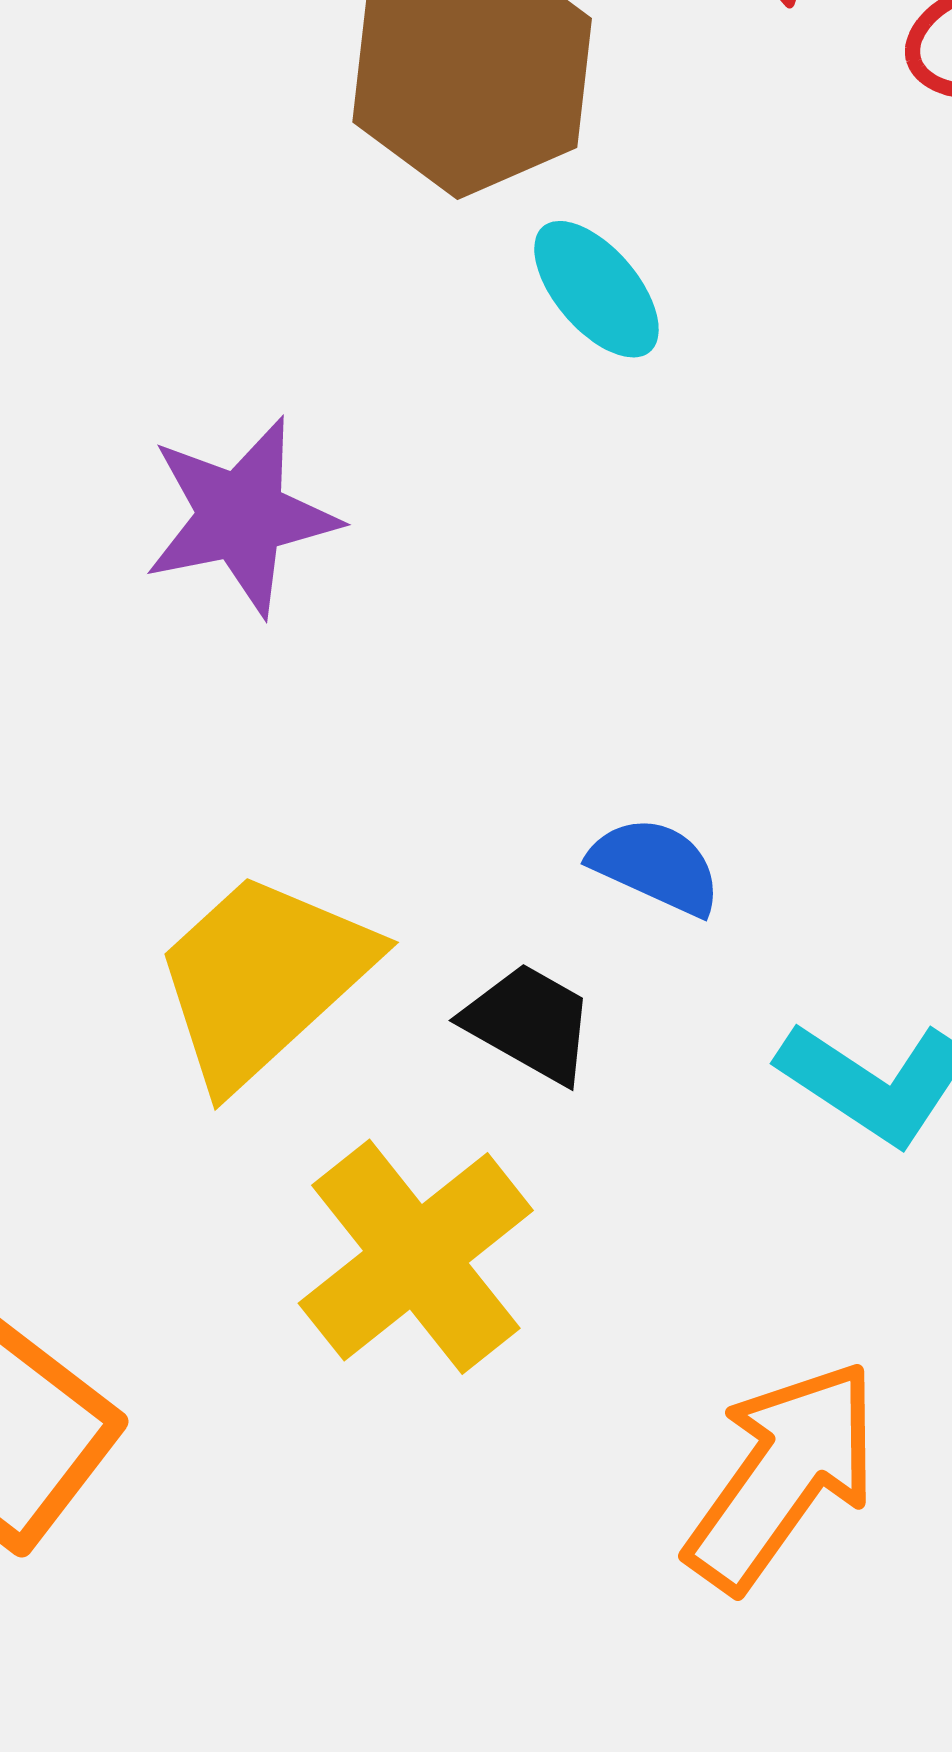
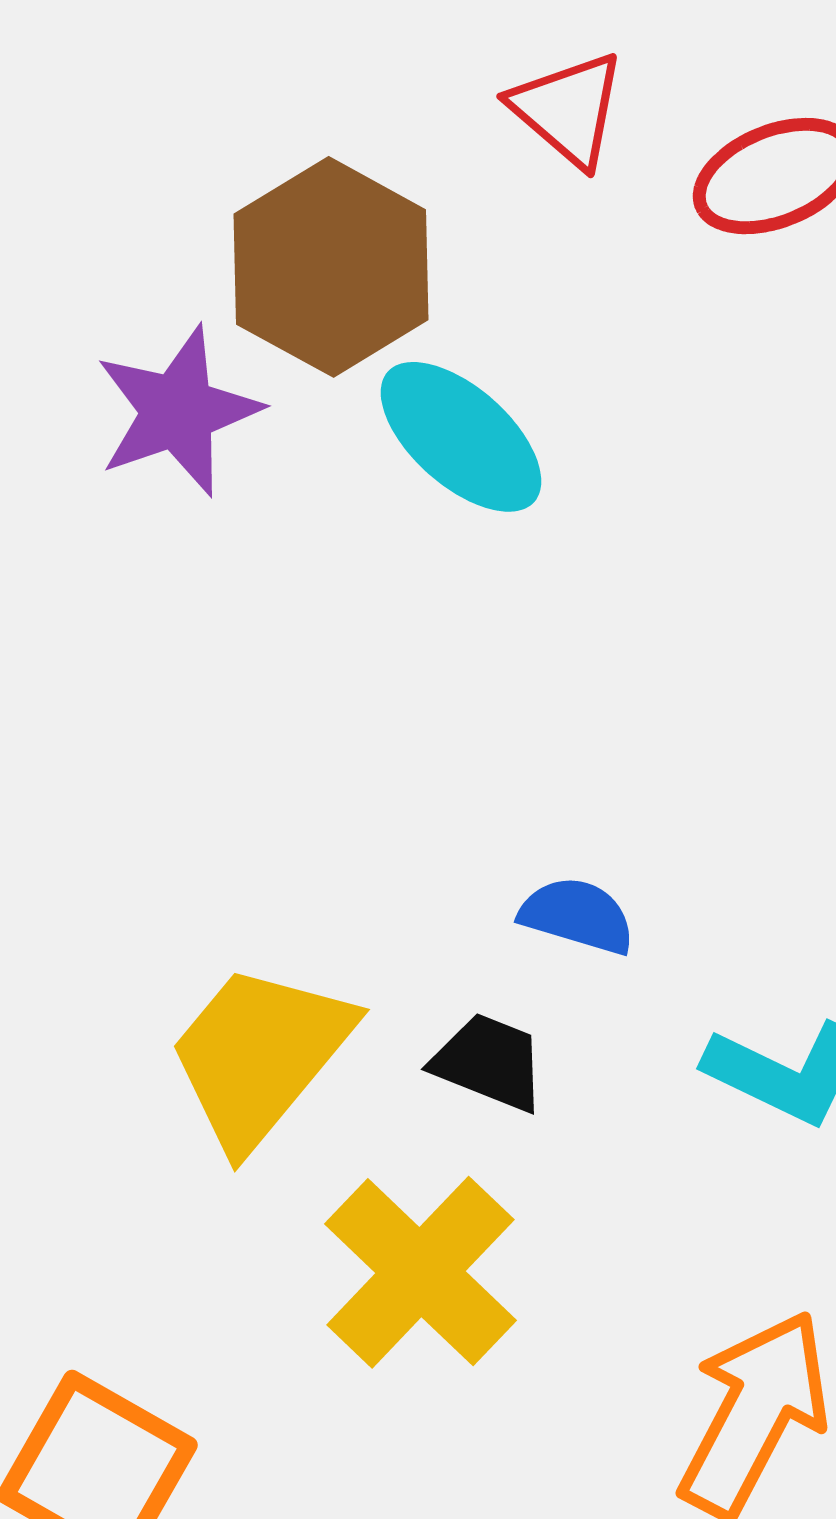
cyan ellipse: (596, 289) -> (461, 437), size x1.4
purple star: (241, 516) -> (178, 411), moved

